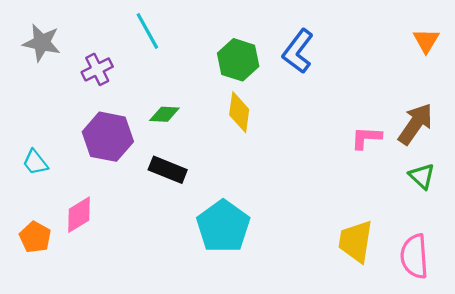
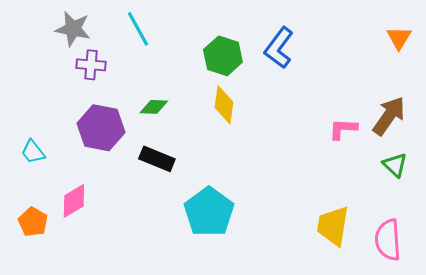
gray star: (42, 43) -> (73, 29), moved
purple cross: (97, 69) -> (91, 65), turned 32

